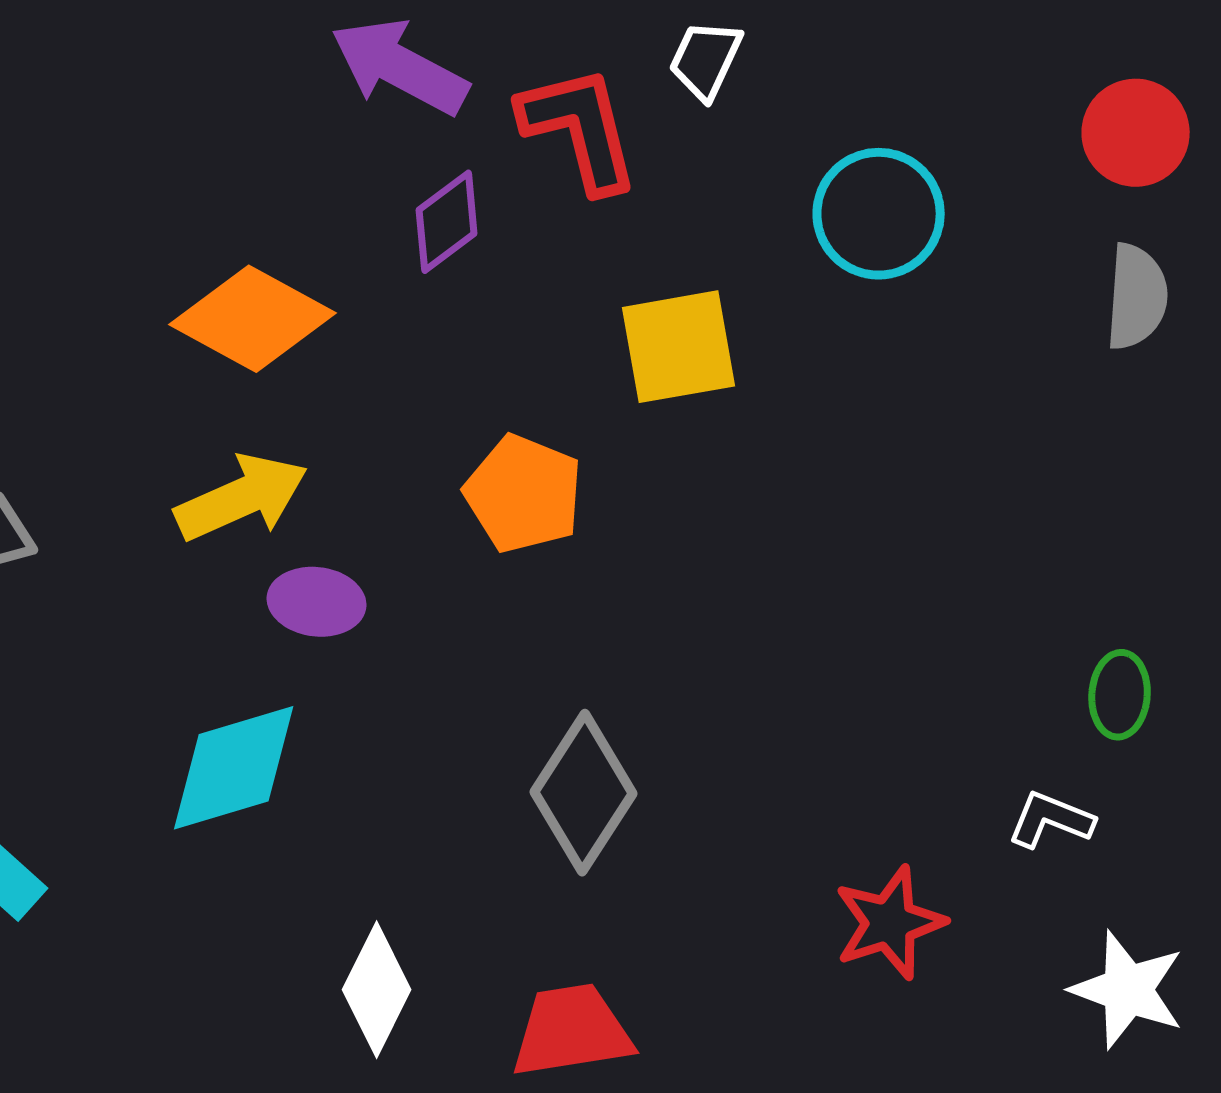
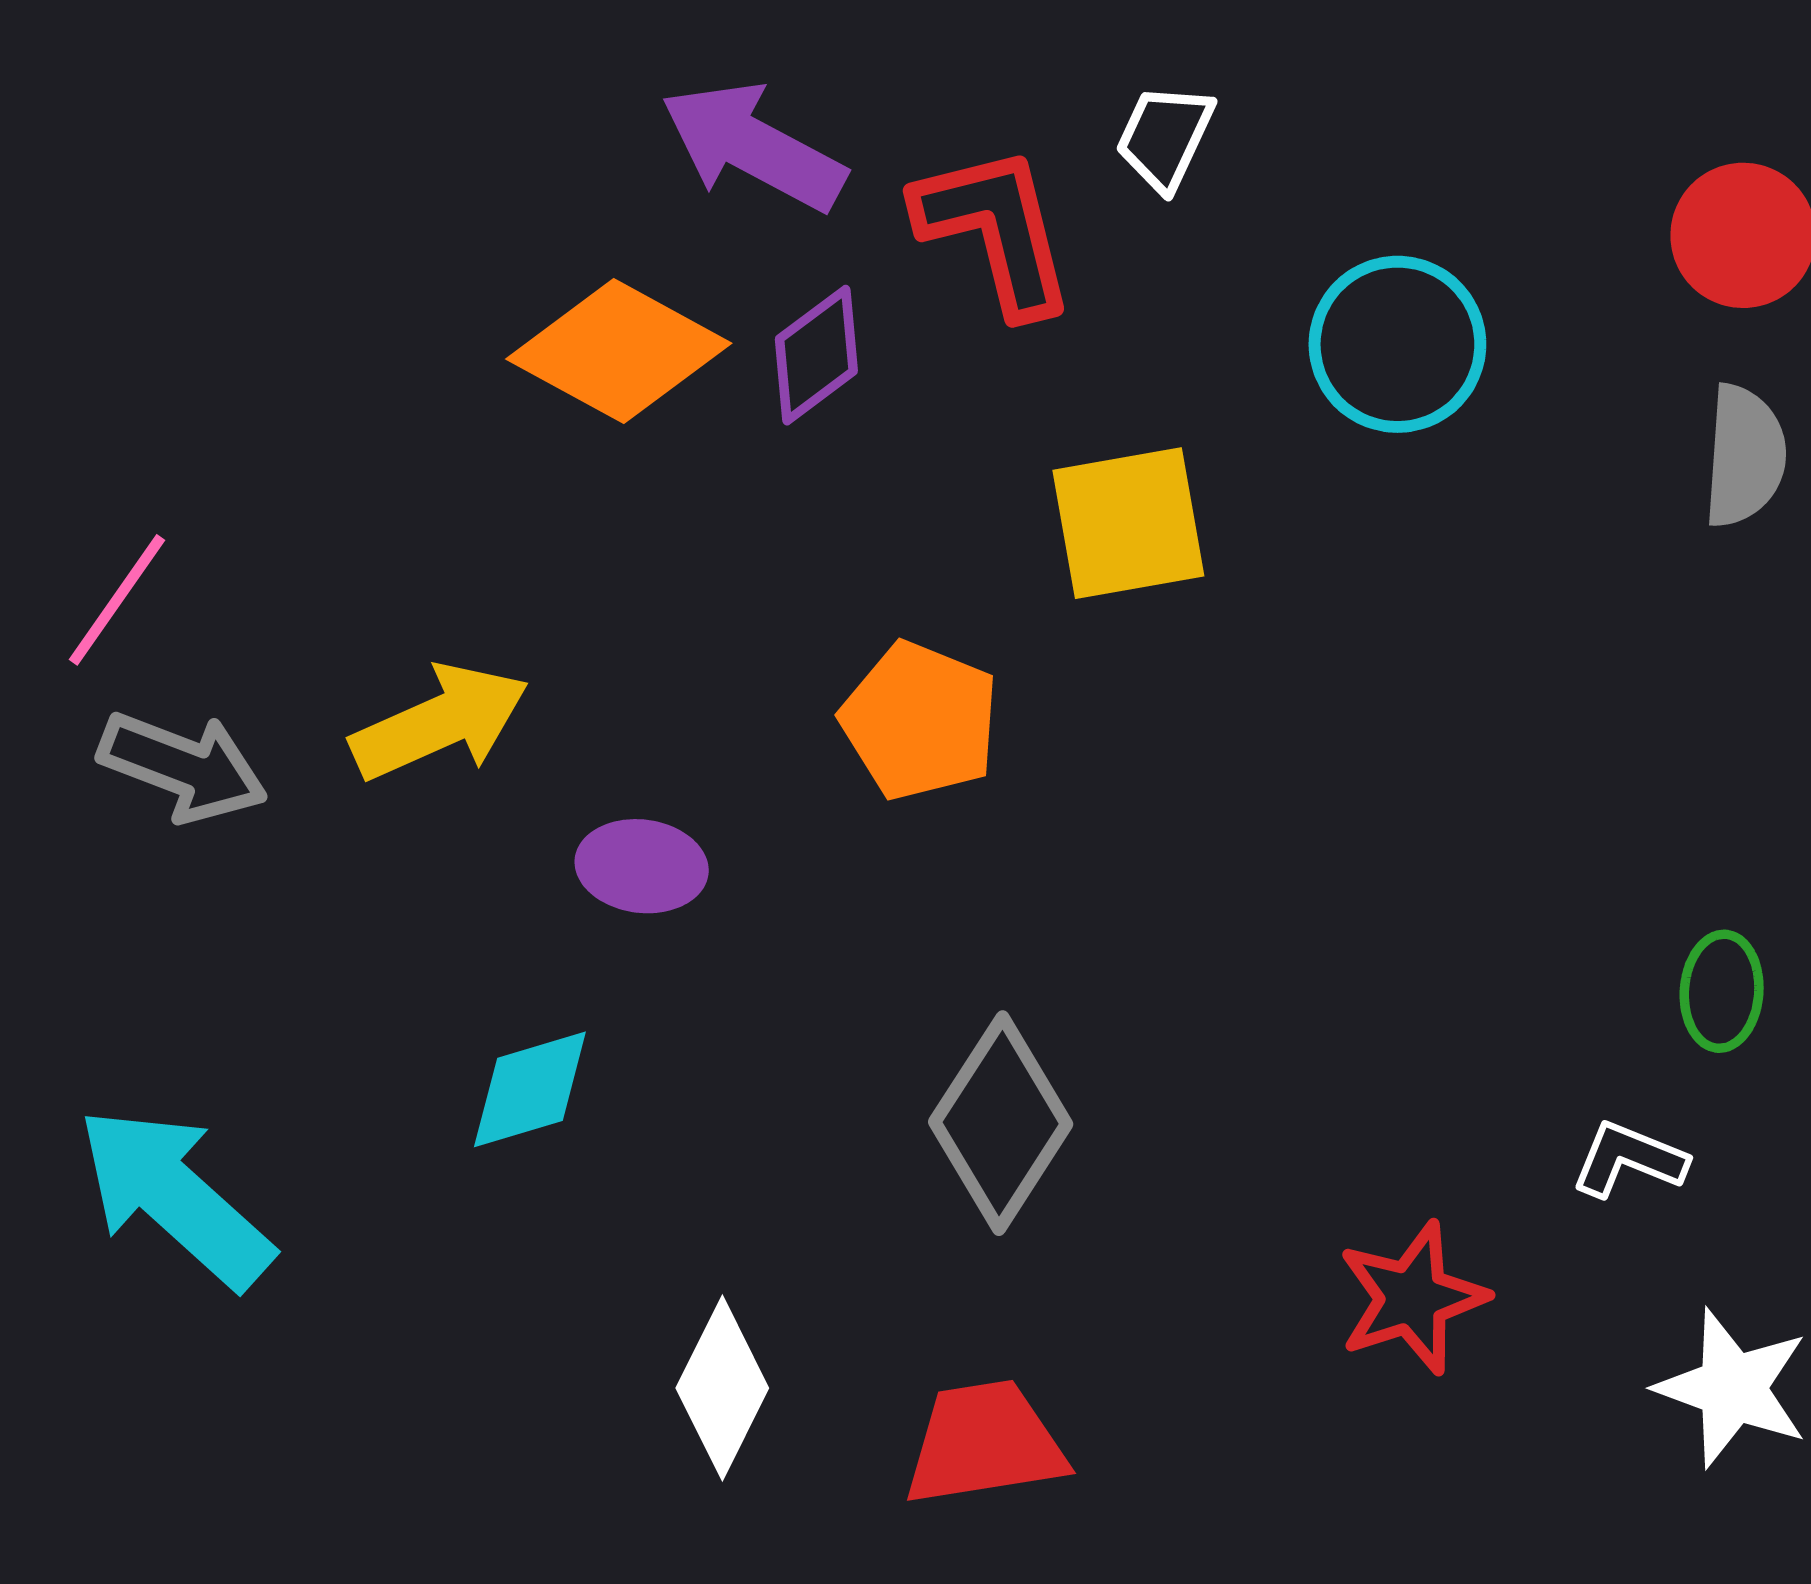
orange diamond: (253, 319) -> (619, 351), moved
yellow arrow: (242, 498) -> (440, 722), moved
cyan diamond: (234, 768) -> (530, 1089), size x0.7

